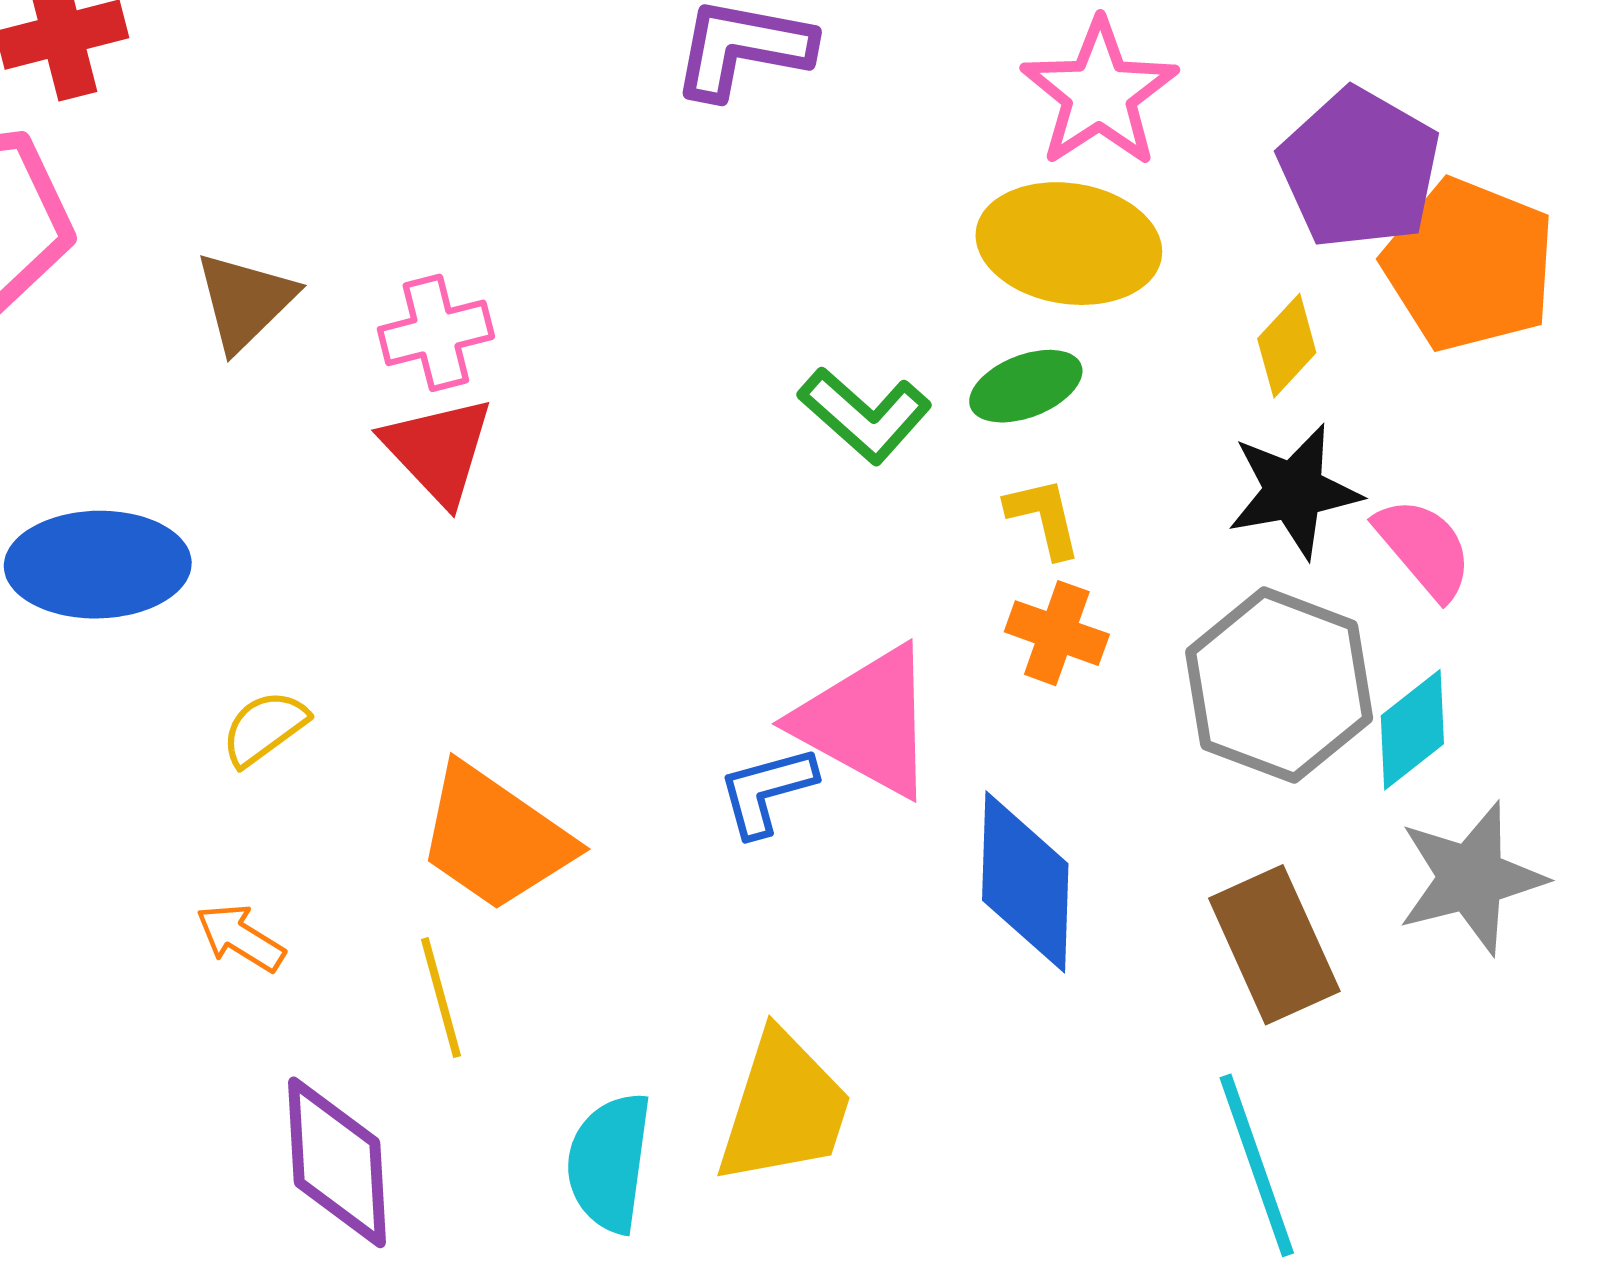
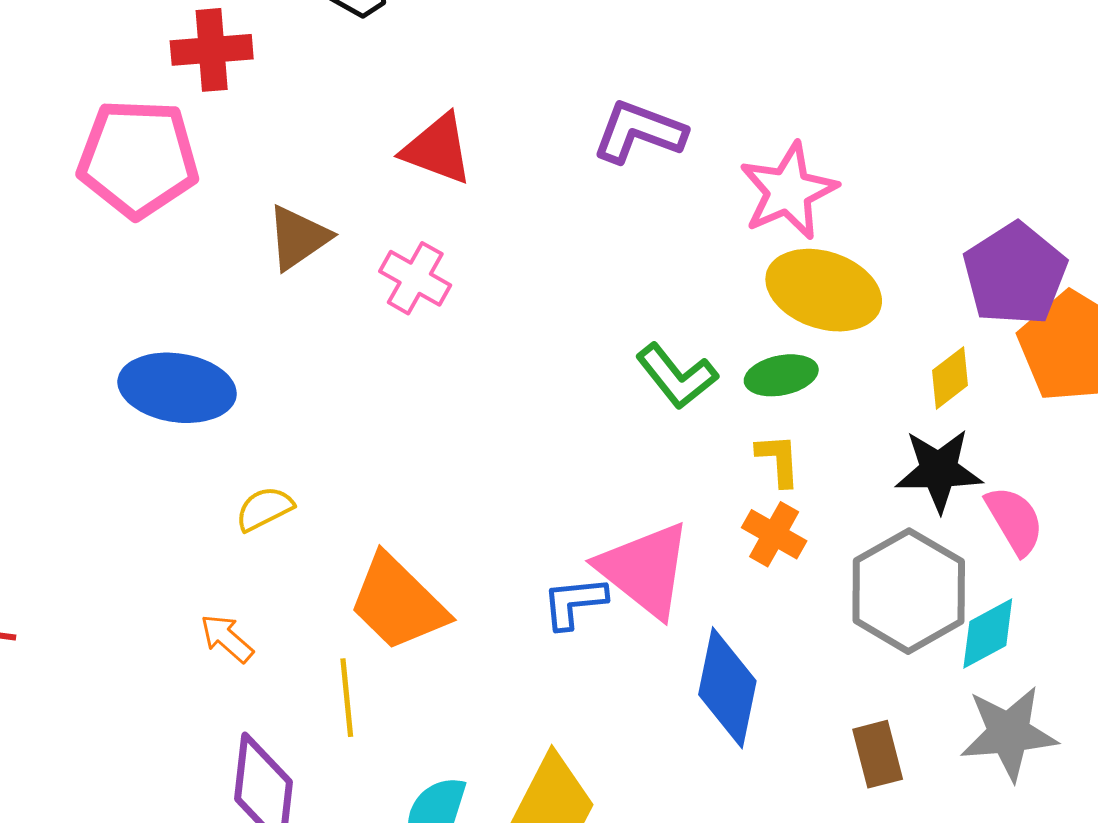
pink star: (1099, 93) -> (788, 191), moved
pink cross: (436, 333) -> (415, 278), turned 34
red triangle: (438, 450) -> (438, 149), moved, turned -36
brown rectangle: (1274, 945) -> (878, 754), size x0.7

